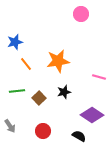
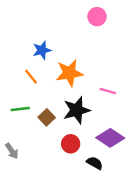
blue star: (15, 42) -> (42, 50), moved
pink line: (99, 77) -> (108, 91), moved
black star: (64, 92) -> (77, 110), size x1.6
red circle: (43, 131) -> (71, 144), moved

